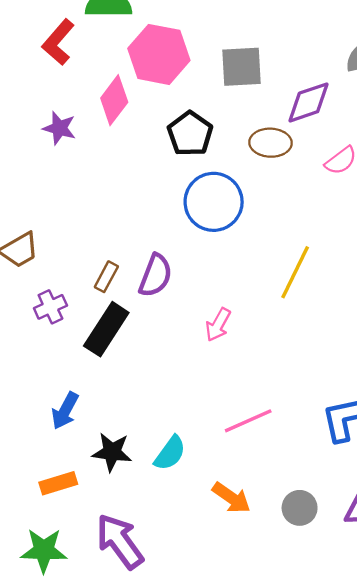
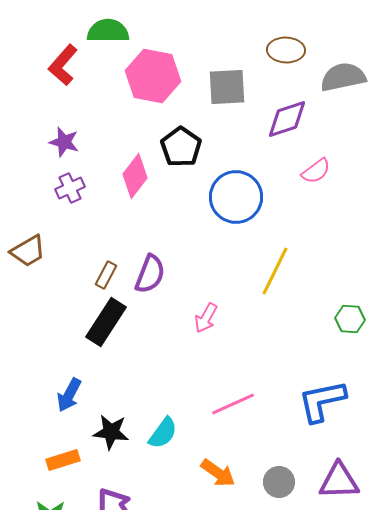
pink diamond: (114, 100) -> (135, 176), moved
brown ellipse: (271, 143) -> (286, 50), moved
blue circle: (214, 202) -> (236, 197), moved
purple cross: (50, 307) -> (70, 188), moved

